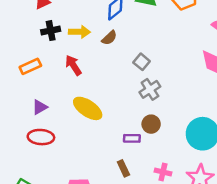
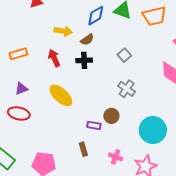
black cross: (51, 31) -> (84, 60), moved
gray square: (142, 62) -> (124, 55), moved
gray cross: (150, 89) -> (127, 89), moved, turned -30

